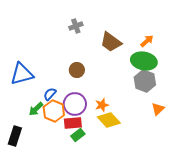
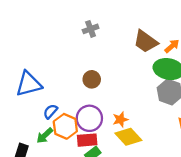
brown trapezoid: (111, 42) -> (146, 42), moved
blue semicircle: (50, 94) -> (50, 111), moved
green arrow: (36, 109) -> (45, 136), moved

